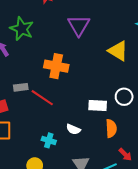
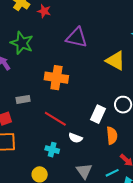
purple triangle: (79, 25) -> (77, 37), turned -45
red line: (42, 98) -> (55, 119), moved
white rectangle: (98, 106) -> (98, 114), turned -66

